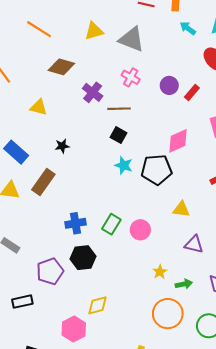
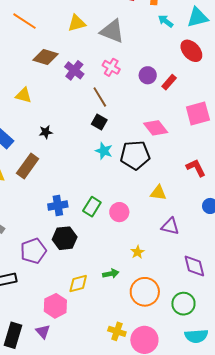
purple cross: (93, 92) -> (74, 70), moved
brown line: (119, 109) -> (100, 97), turned 60
pink diamond: (178, 141) -> (156, 128), turned 75
green arrow: (184, 284) -> (111, 274), moved

